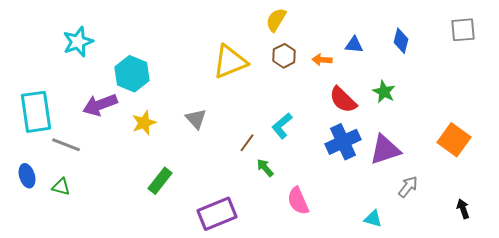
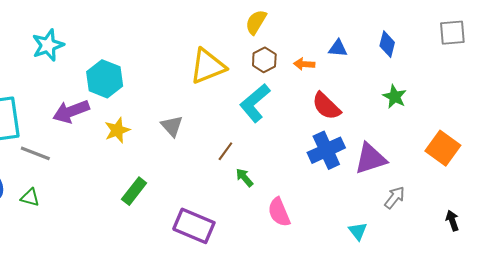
green star: (384, 92) -> (395, 97), moved
cyan L-shape: (282, 126) -> (255, 103), moved, size x1.4
purple rectangle: (217, 214) -> (194, 226), turned 45
cyan triangle: (373, 219) -> (358, 231), turned 36

